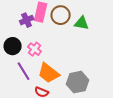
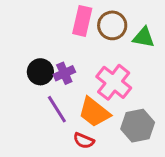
purple cross: (27, 20) -> (64, 73), moved
pink cross: (35, 49) -> (114, 82), moved, size x1.6

